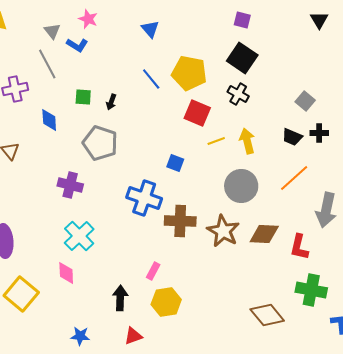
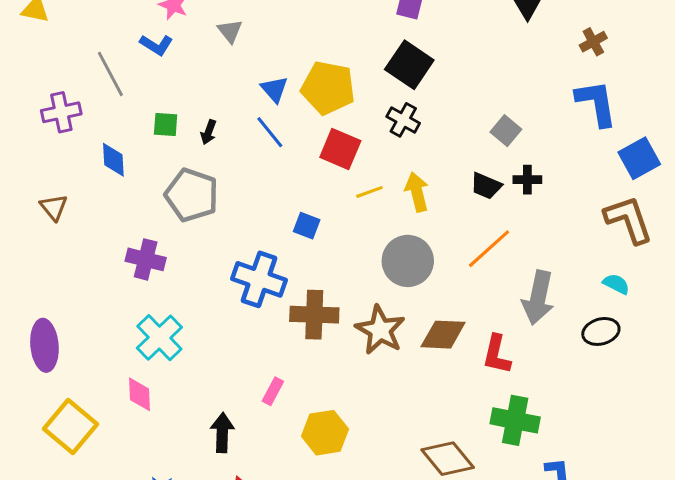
blue triangle: (150, 29) -> (274, 89), moved
gray triangle: (52, 31) -> (230, 31), moved
blue line: (151, 79) -> (270, 132), moved
yellow hexagon: (166, 302) -> (325, 433), moved

